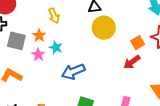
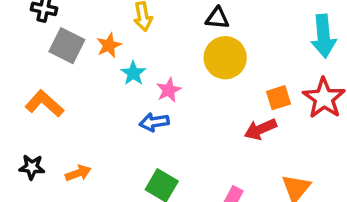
pink star: (38, 55) -> (169, 90), moved
blue arrow: (73, 72) -> (154, 122), size x0.7

